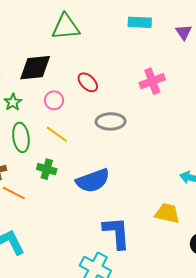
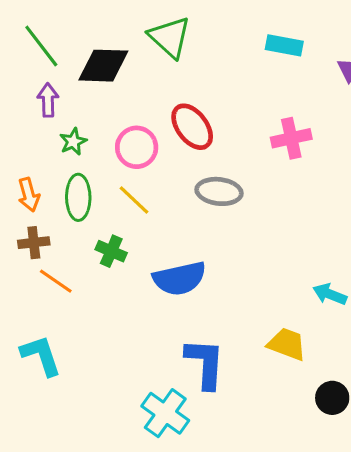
green triangle: (66, 27) -> (170, 37), turned 40
black diamond: (35, 68) -> (103, 66), moved
red ellipse: (88, 82) -> (192, 127), size x1.4
pink circle: (54, 100) -> (137, 147), size x1.4

